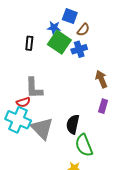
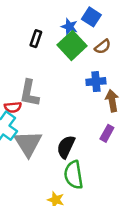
brown semicircle: (83, 30) -> (103, 47), moved
blue cross: (79, 49) -> (96, 82), moved

